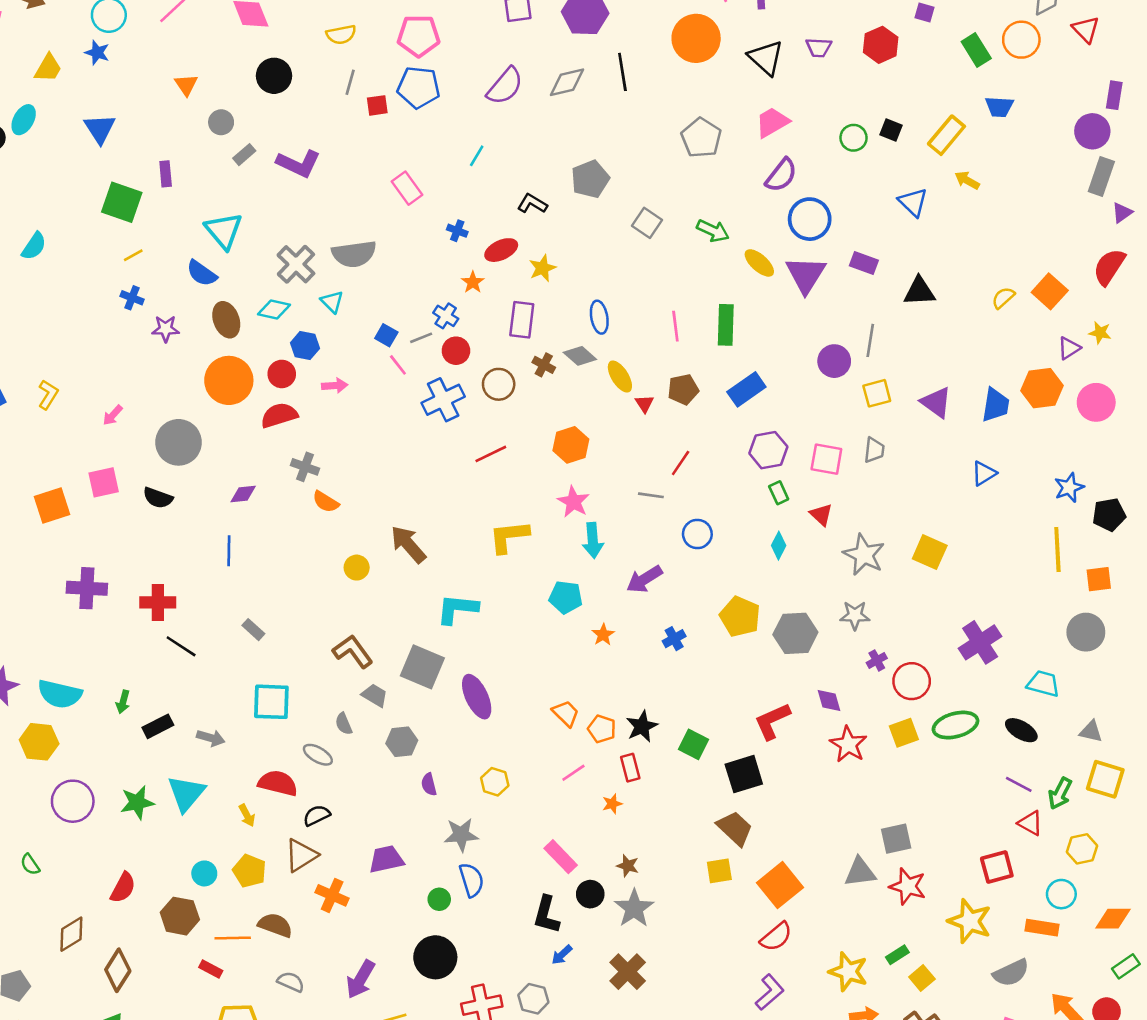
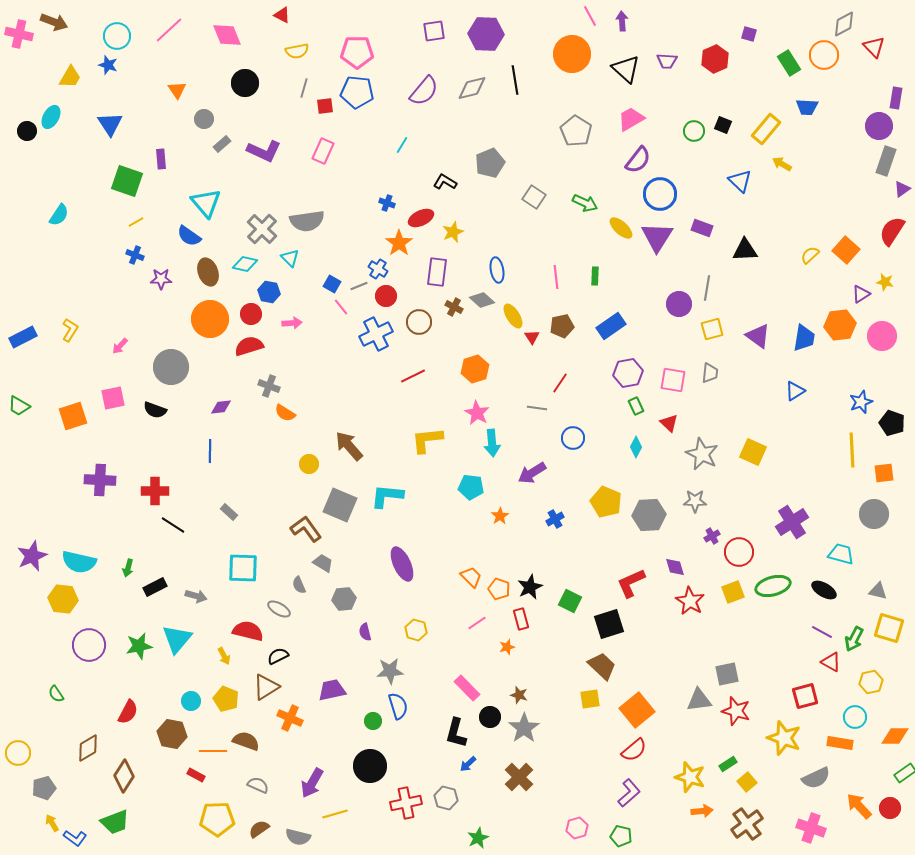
pink rectangle: (407, 188) -> (323, 151), moved, turned 60
orange star: (473, 282) -> (399, 243), size x1.5
green rectangle: (726, 325) -> (595, 276), size x0.6
black pentagon: (1109, 515) -> (892, 423), turned 30
gray square: (422, 667) -> (340, 505), moved

